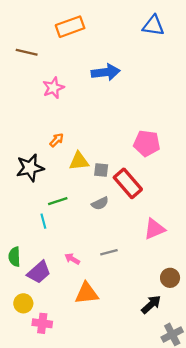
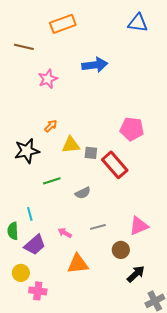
gray semicircle: (100, 203) -> (83, 193), moved
cyan line: (43, 221) -> (30, 214), moved
pink triangle: (154, 229) -> (139, 226), moved
brown circle: (170, 278) -> (121, 250), moved

